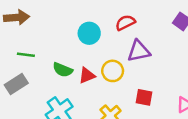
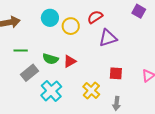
cyan circle: (89, 33) -> (50, 18), moved
yellow circle: (113, 71) -> (71, 26), moved
gray rectangle: (16, 84) -> (30, 73), moved

